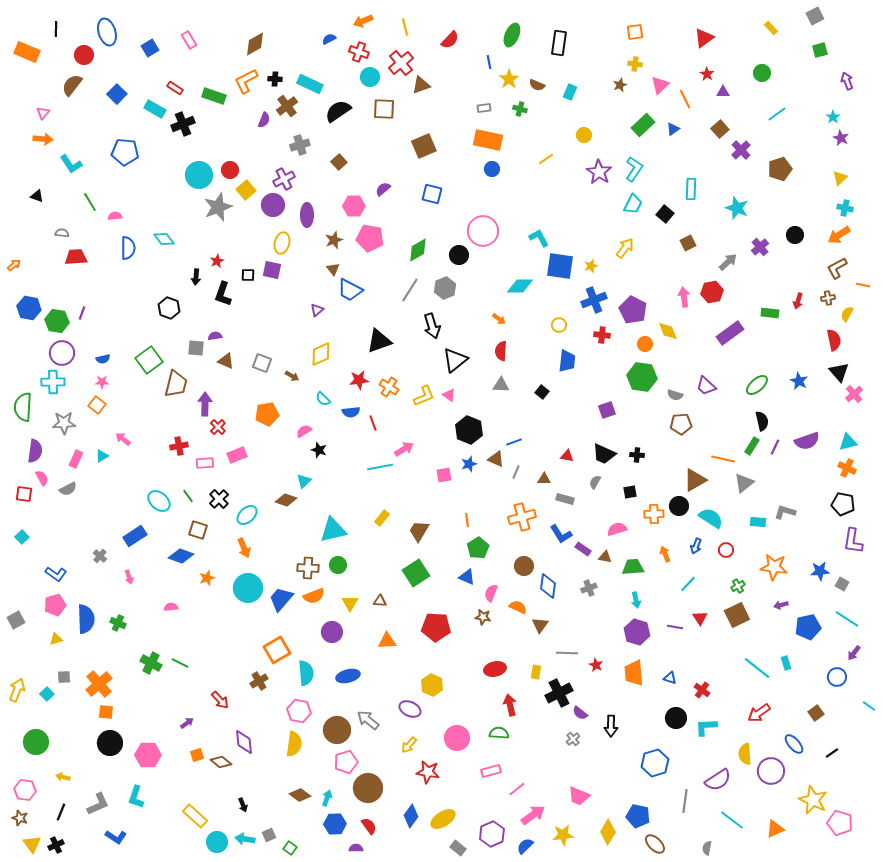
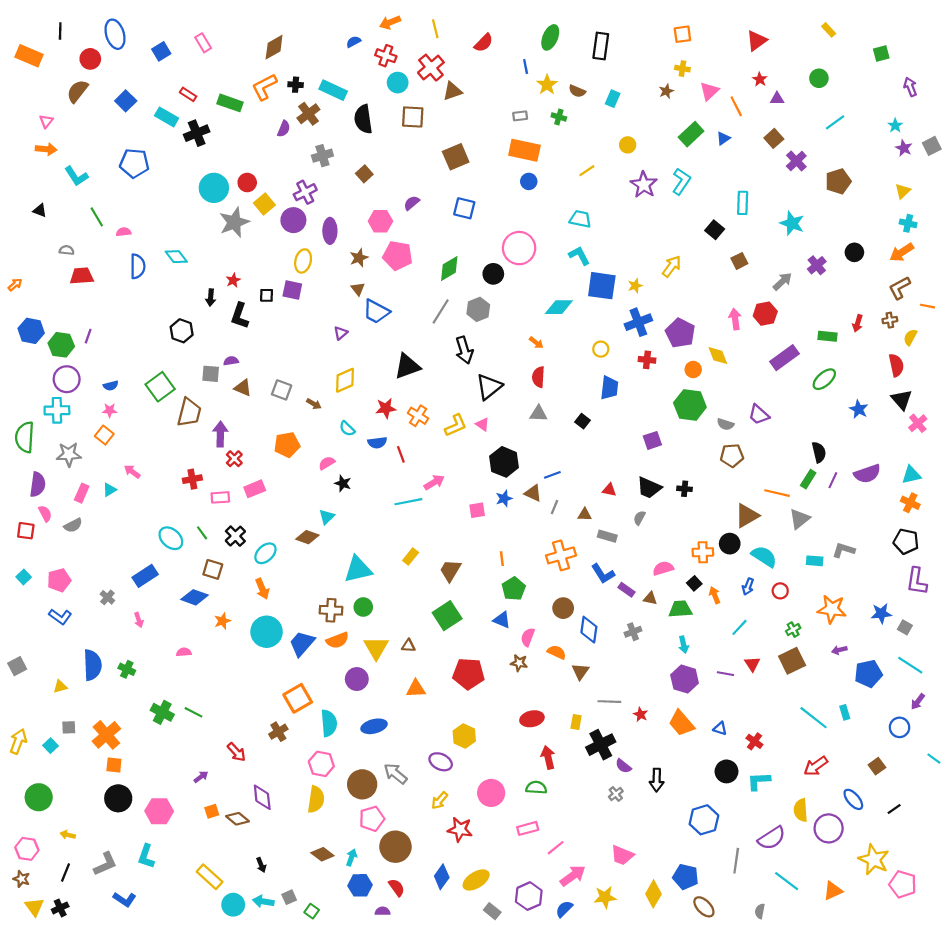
gray square: (815, 16) -> (932, 146), moved
black semicircle: (338, 111) -> (363, 119), turned -64
cyan trapezoid: (633, 204) -> (580, 219), moved, turned -105
green ellipse: (757, 385) -> (824, 379), moved
black square: (630, 492) -> (694, 583), moved, turned -32
yellow triangle: (350, 603) -> (376, 648), size x1.4
pink pentagon: (55, 605) -> (59, 580), moved
orange trapezoid: (634, 673) -> (681, 723), turned -36

